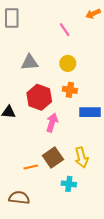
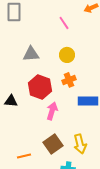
orange cross: (70, 90) -> (69, 80), turned -32
orange line: (31, 167) -> (24, 156), moved

